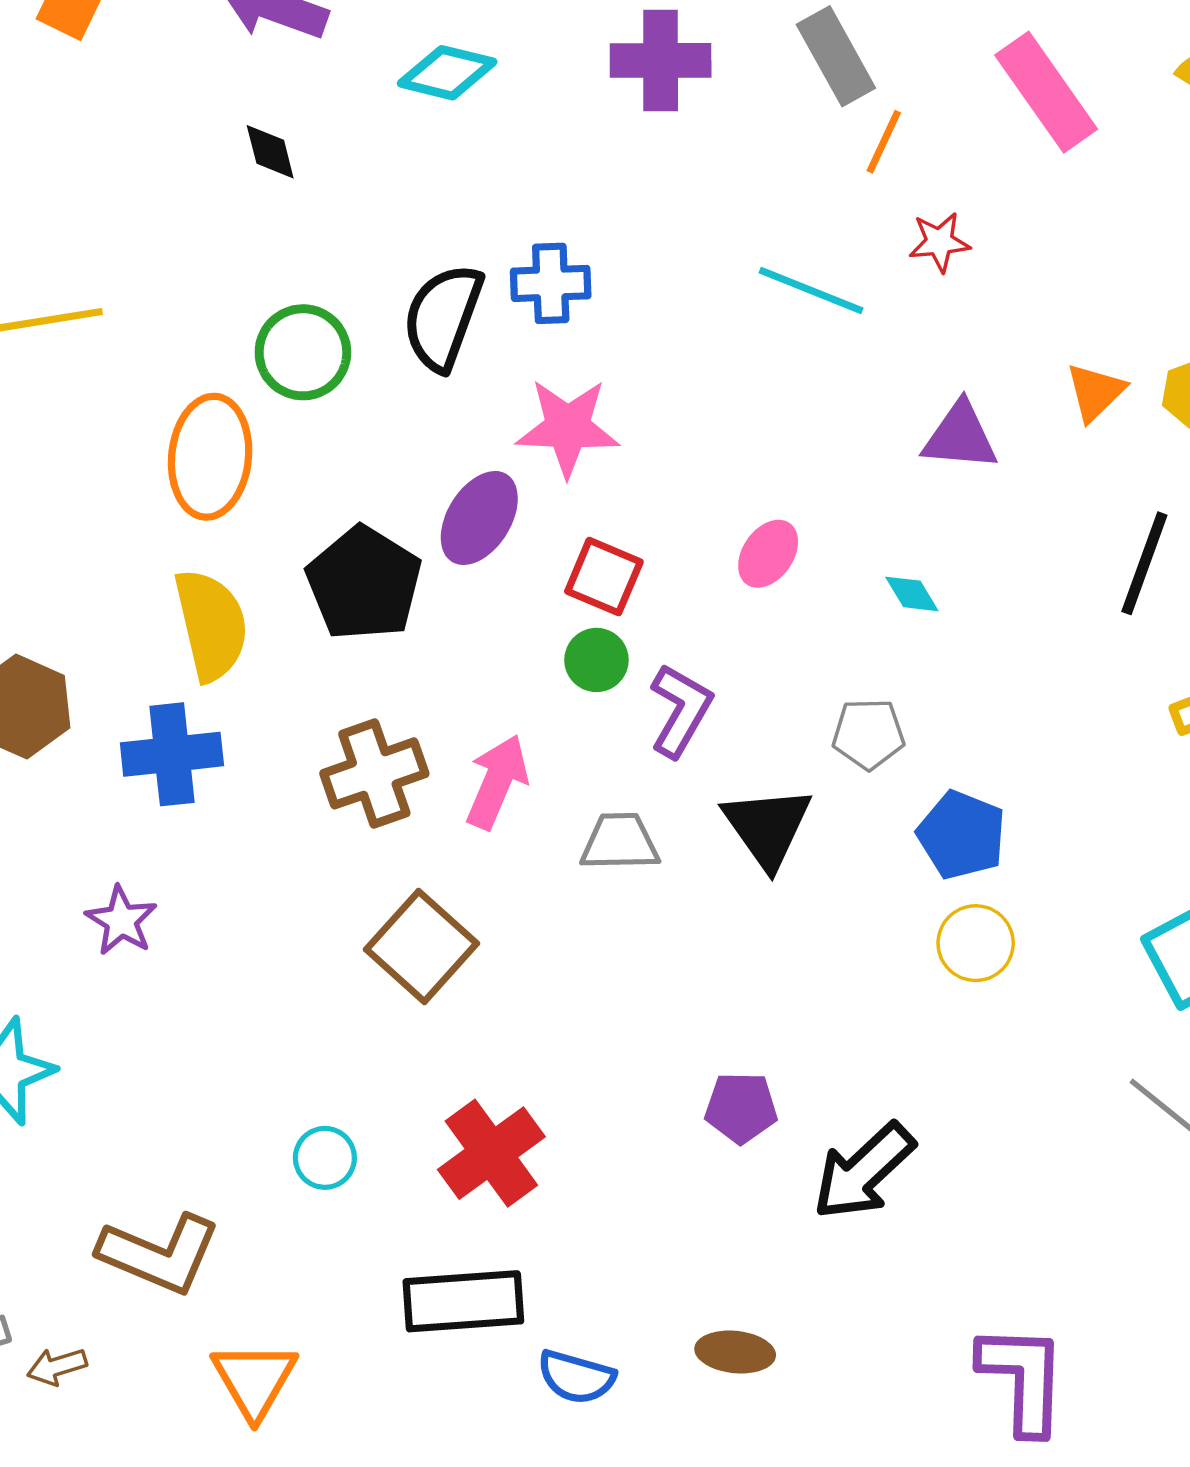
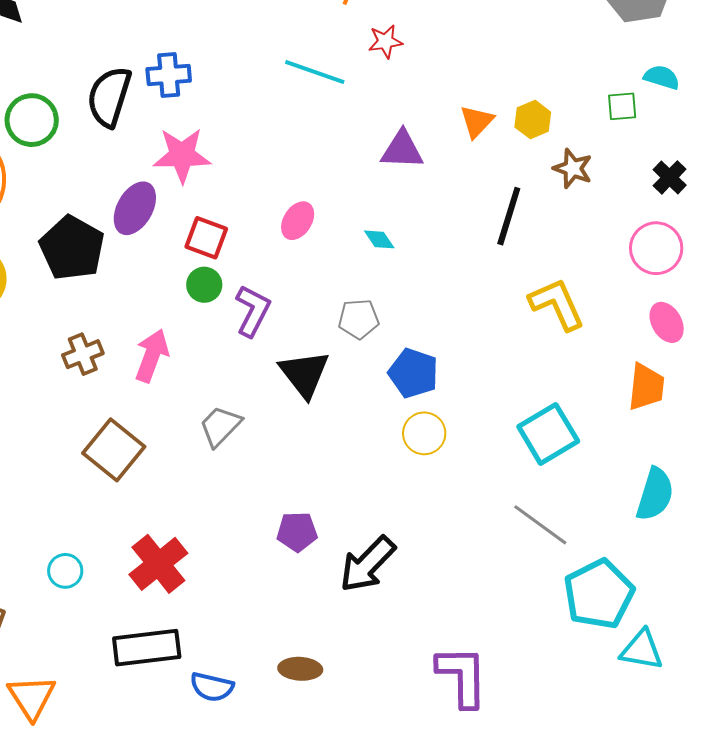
brown cross: (374, 773) -> (83, 354), size x0.7
gray trapezoid: (620, 842) -> (220, 426), moved, turned -42

